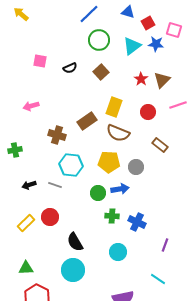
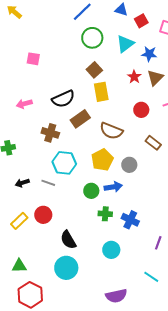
blue star: (156, 44) -> (149, 54), moved
black semicircle: (70, 68) -> (63, 99), moved, size x1.6
yellow rectangle: (114, 107) -> (101, 92), moved, turned -30
yellow pentagon: (109, 162) -> (102, 160), turned -30

